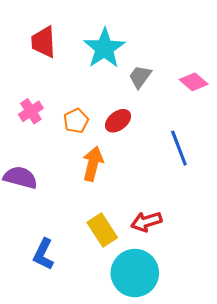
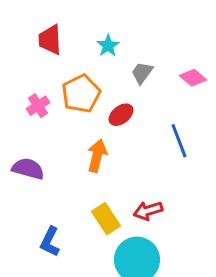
cyan star: (104, 48) -> (108, 46), size x0.6
orange pentagon: (76, 121) -> (81, 94), moved, size x1.6

